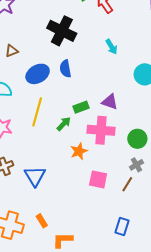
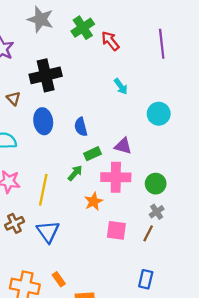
black cross: (62, 31) -> (46, 75), moved, turned -36
brown triangle: (12, 51) -> (13, 98), turned -48
blue semicircle: (65, 69) -> (81, 127), moved
blue ellipse: (38, 74) -> (43, 121), turned -65
yellow line: (37, 112) -> (43, 190), moved

